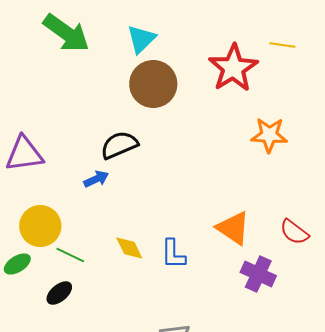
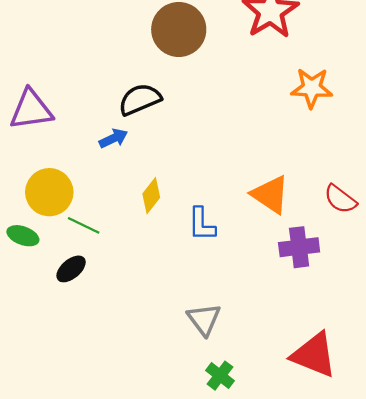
yellow diamond: (129, 248) -> (151, 196), moved, turned 64
green ellipse: (17, 264) -> (23, 236), turned 52
purple cross: (258, 274) -> (299, 247), turned -32

